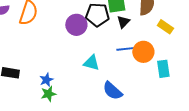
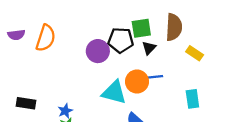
orange circle: (143, 52) -> (137, 82), moved
cyan triangle: (91, 63) -> (114, 92), size x1.4

